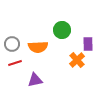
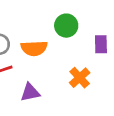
orange cross: (77, 60) -> (80, 78), moved

